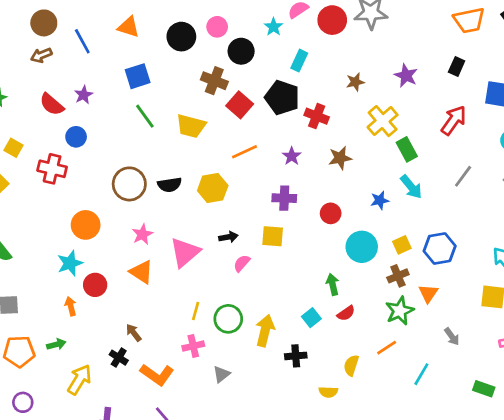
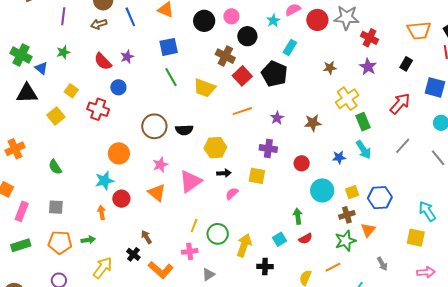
red cross: (317, 116) -> (369, 38), moved
yellow hexagon: (213, 188) -> (215, 148), moved

